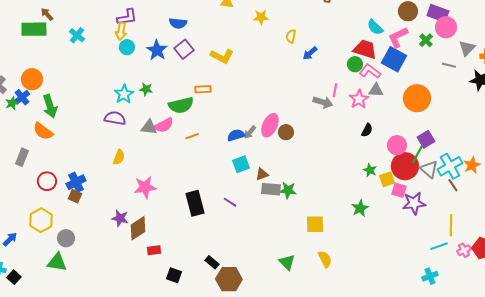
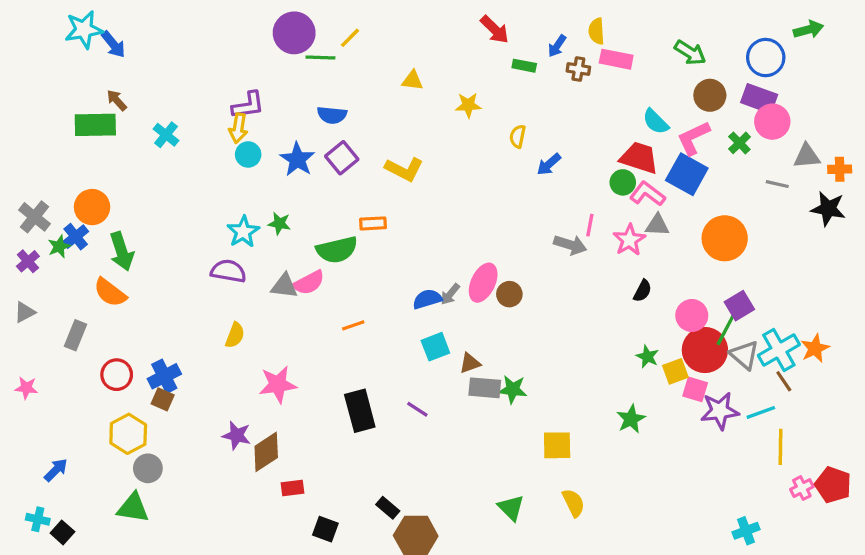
gray triangle: (467, 48) -> (807, 156), turned 42
orange line: (192, 136) -> (353, 325), moved
yellow hexagon: (41, 220) -> (128, 434), moved
cyan line: (439, 246) -> (761, 412), moved

